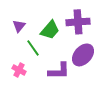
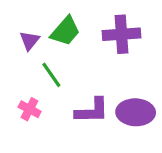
green trapezoid: (50, 30) -> (65, 31), moved
purple ellipse: (83, 55) -> (136, 112), moved, turned 50

